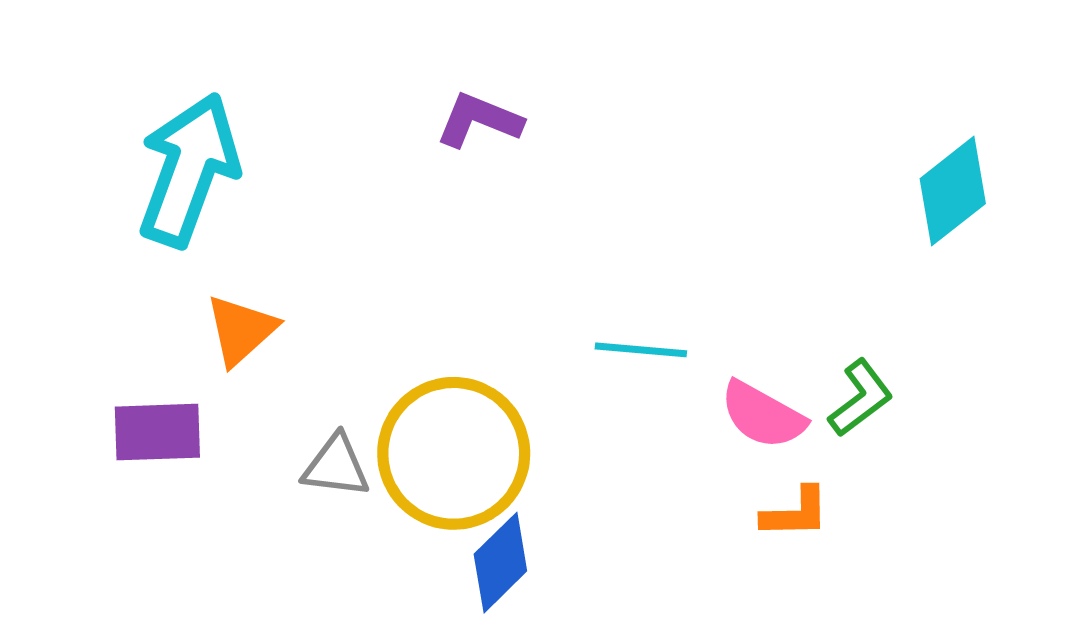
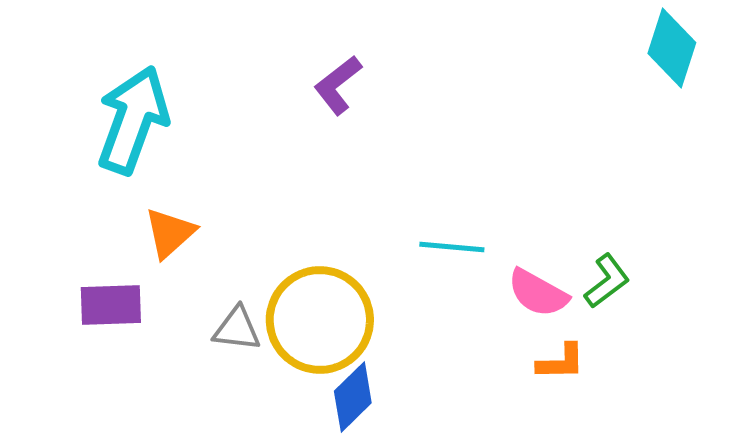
purple L-shape: (479, 120) -> (338, 85), turned -60
cyan diamond: (953, 191) -> (672, 48), moved, turned -34

